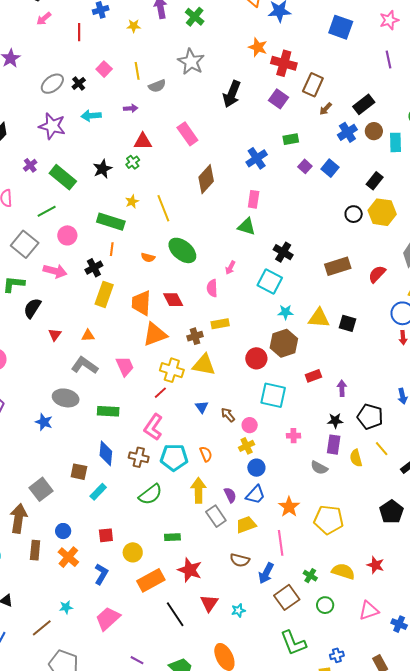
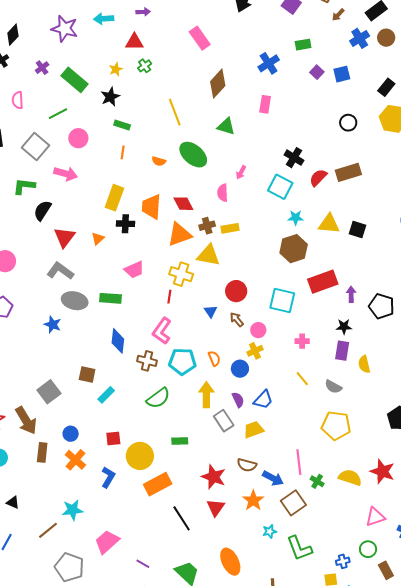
red triangle: (143, 141) -> (134, 42), moved
blue square: (330, 168) -> (342, 74), turned 36
black star: (102, 169) -> (110, 97), moved
yellow star: (132, 202) -> (116, 69), moved
black circle: (354, 214) -> (348, 123), moved
green rectangle: (111, 222) -> (122, 125), size x0.6
green triangle: (247, 227) -> (226, 126), moved
black cross: (94, 268) -> (125, 224), moved, turned 30
red semicircle: (377, 274) -> (318, 178), moved
orange triangle: (155, 334) -> (179, 234), moved
red triangle: (55, 335) -> (65, 237), size x1.6
orange triangle: (88, 336) -> (98, 239), turned -40
brown cross: (195, 336) -> (207, 226), moved
red circle: (256, 358) -> (236, 291), moved
gray L-shape: (85, 365) -> (60, 271), moved
yellow triangle: (204, 365) -> (208, 255), moved
pink trapezoid: (125, 366) -> (134, 270), turned 90
red rectangle: (313, 376) -> (323, 282), size x1.8
red line: (160, 393) -> (169, 297), turned -40
green rectangle: (108, 411) -> (110, 298), moved
black pentagon: (370, 417) -> (382, 306), moved
yellow line: (382, 449) -> (302, 379), moved
blue diamond: (106, 453) -> (118, 341), moved
blue circle: (256, 468) -> (240, 369), moved
gray semicircle: (319, 468) -> (333, 387), moved
orange star: (289, 507) -> (253, 500), moved
brown arrow: (18, 518) -> (26, 420), turned 140
pink line: (281, 543) -> (299, 462), moved
yellow circle: (133, 552) -> (140, 456), size x1.4
red star: (375, 565) -> (382, 471), size x1.4
red star: (190, 570) -> (214, 477), moved
blue arrow: (266, 573) -> (273, 478), turned -90
green circle: (325, 605) -> (368, 549), moved
cyan star: (66, 607) -> (72, 510), size x1.5
cyan star: (238, 610) -> (270, 531), moved
pink trapezoid: (108, 618) -> (107, 542), moved

